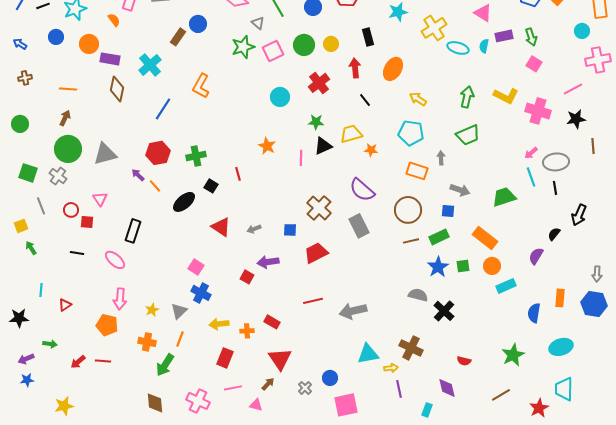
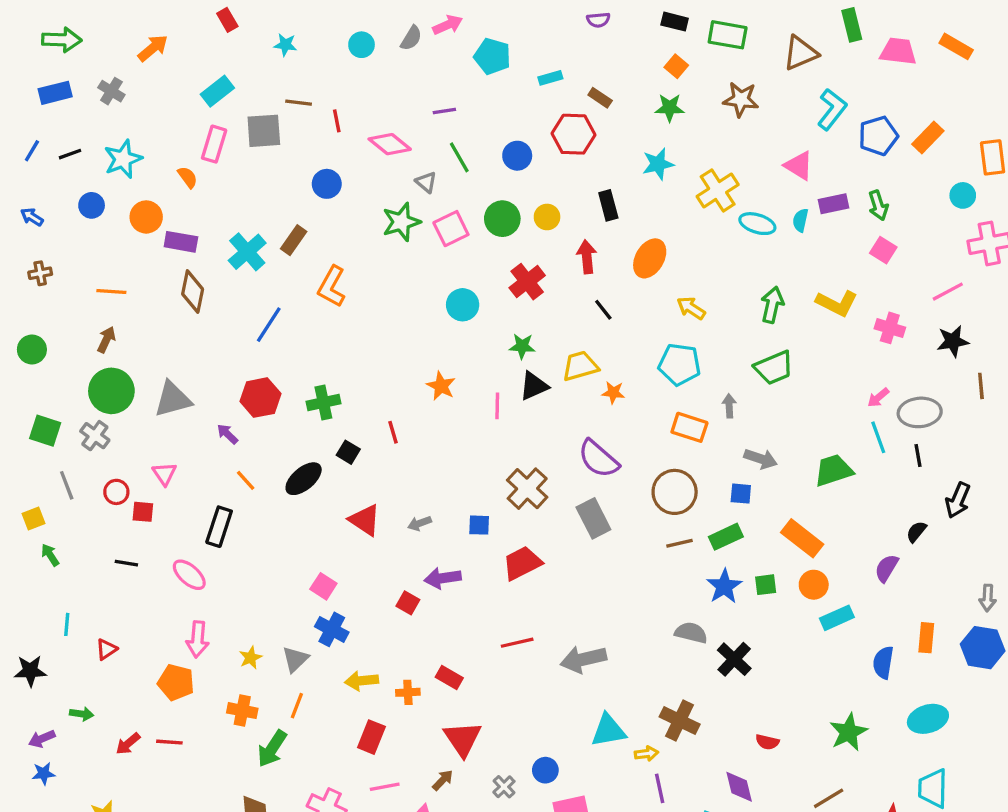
brown rectangle: (178, 37) -> (294, 240), moved
pink cross: (538, 111) -> (890, 328), size x0.7
orange line: (155, 186) -> (246, 480), moved

